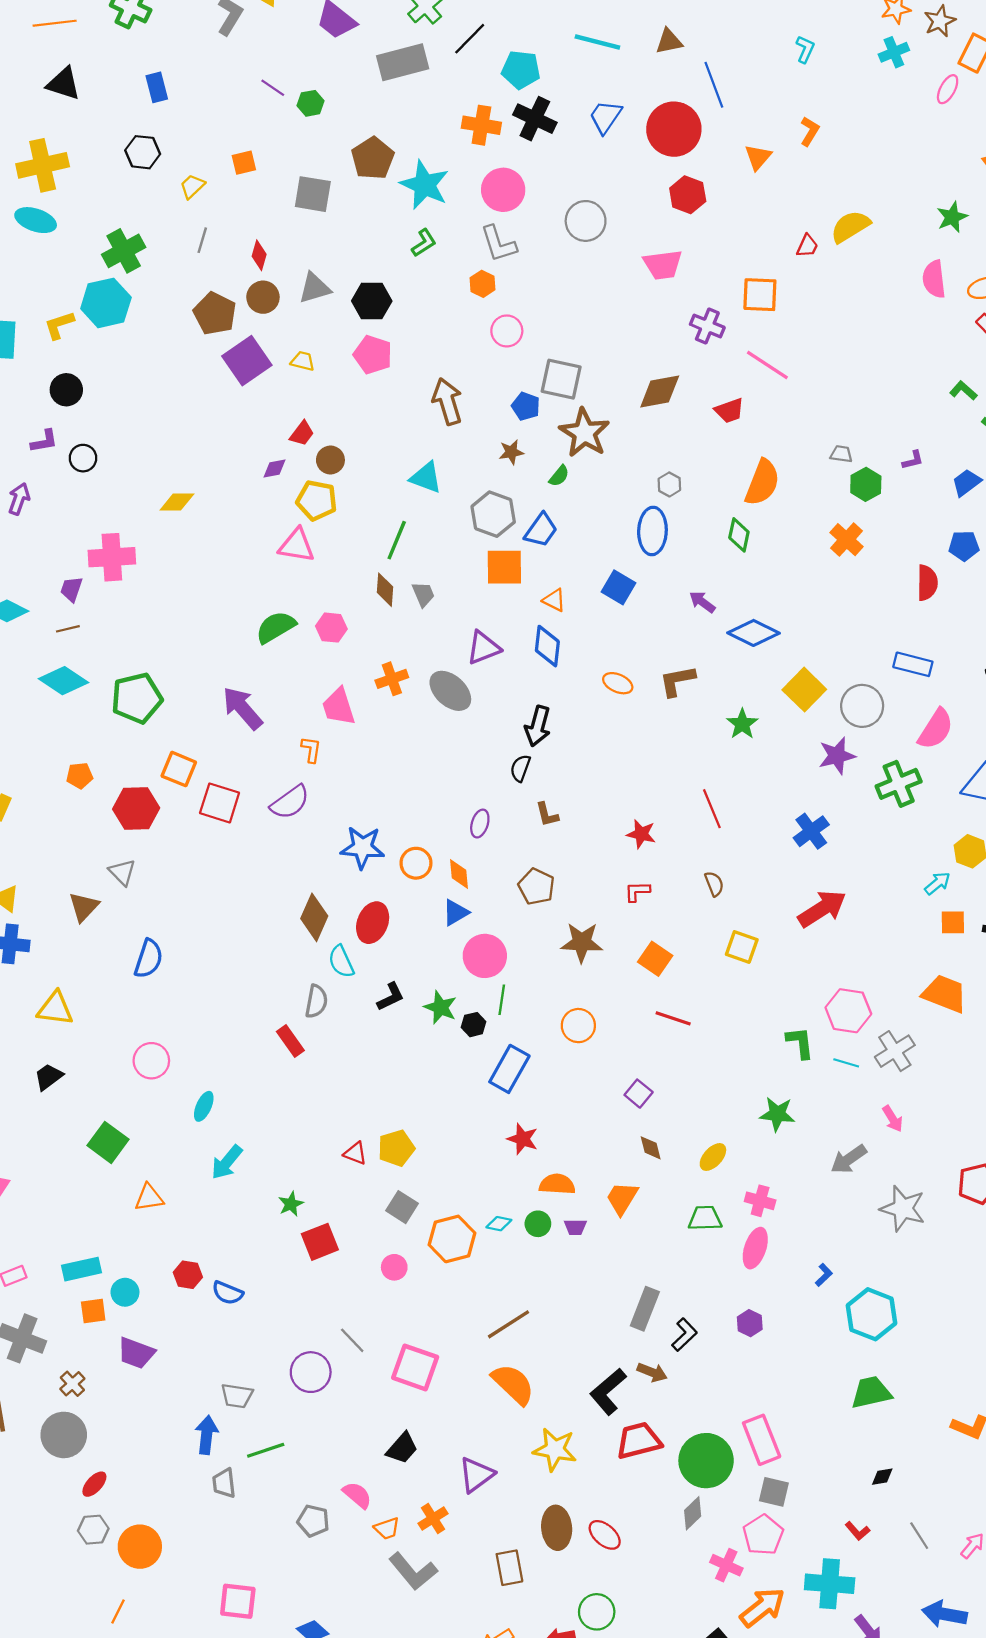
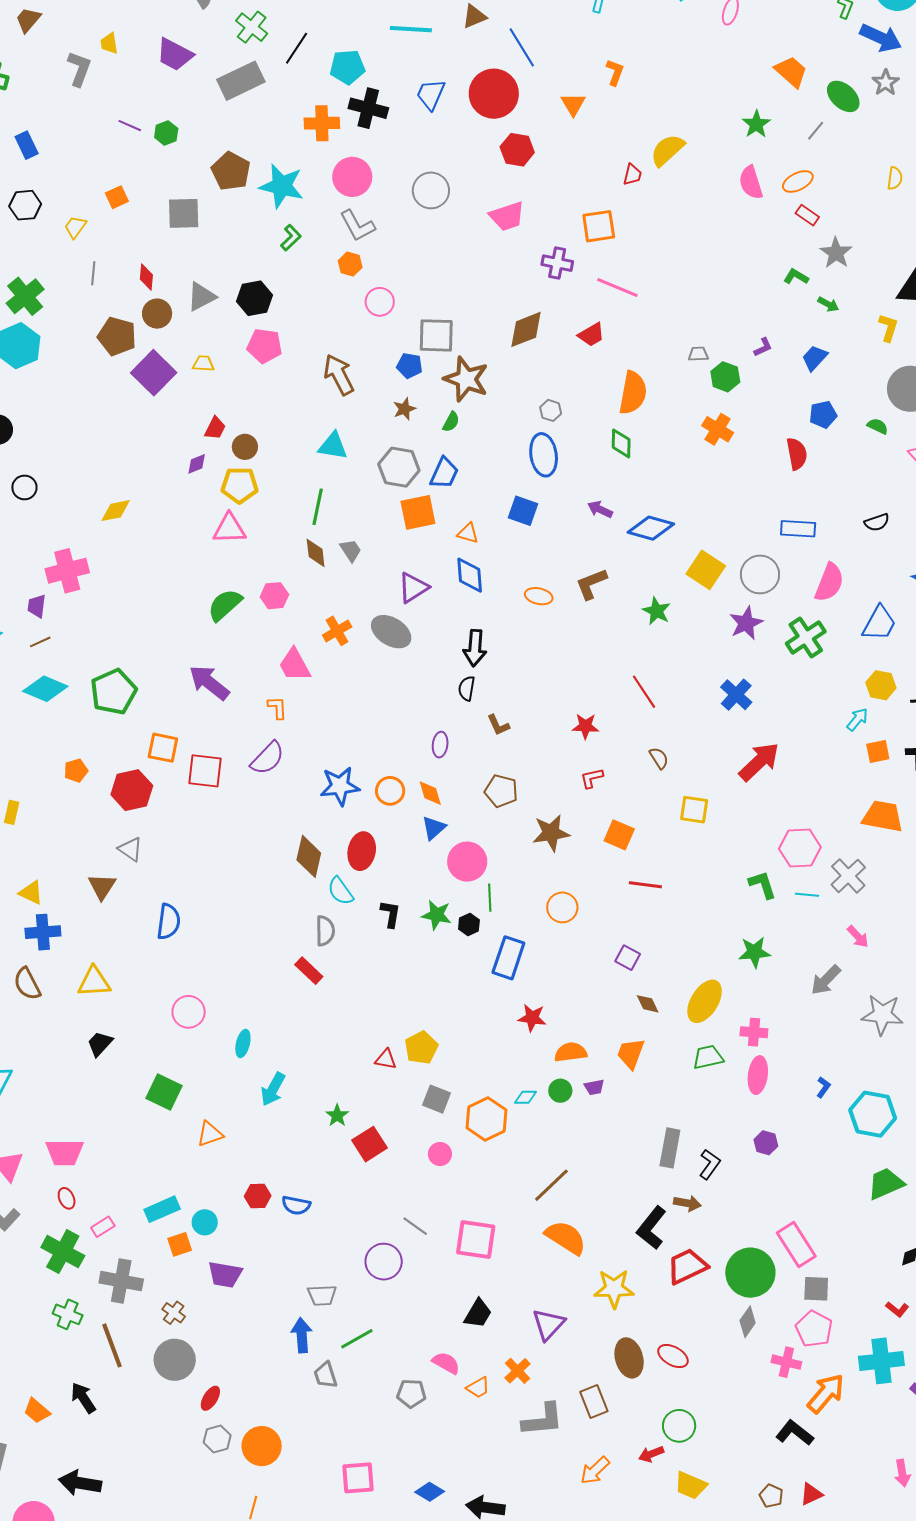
black L-shape: (391, 997) -> (390, 914), turned -44
yellow ellipse: (713, 1157) -> (705, 1001), size x1.6
gray L-shape: (413, 1571) -> (543, 1420), moved, turned -45

